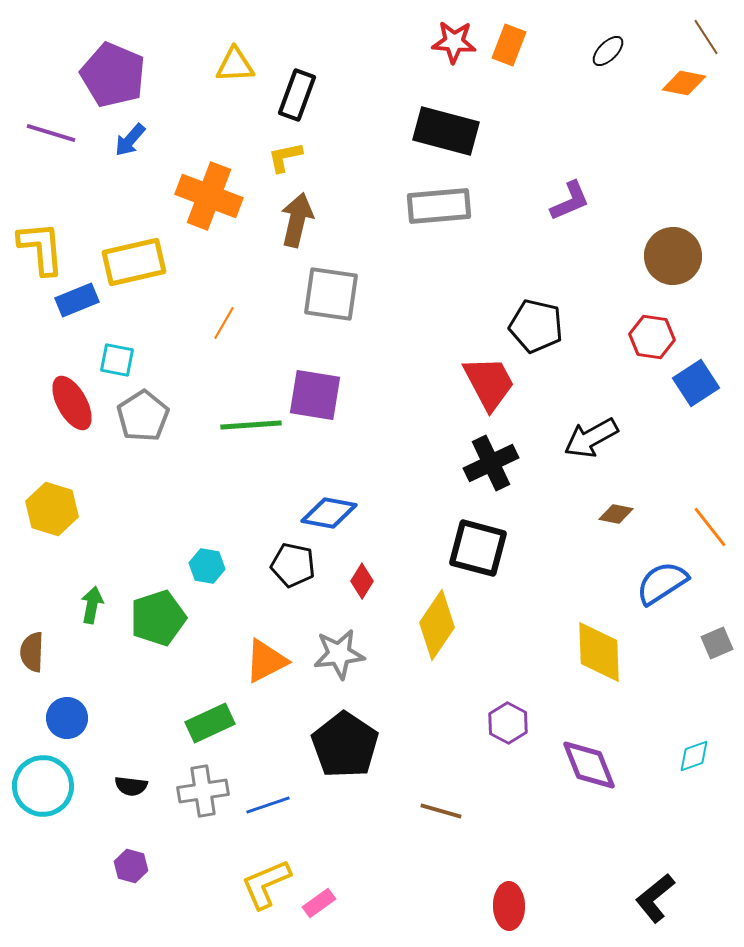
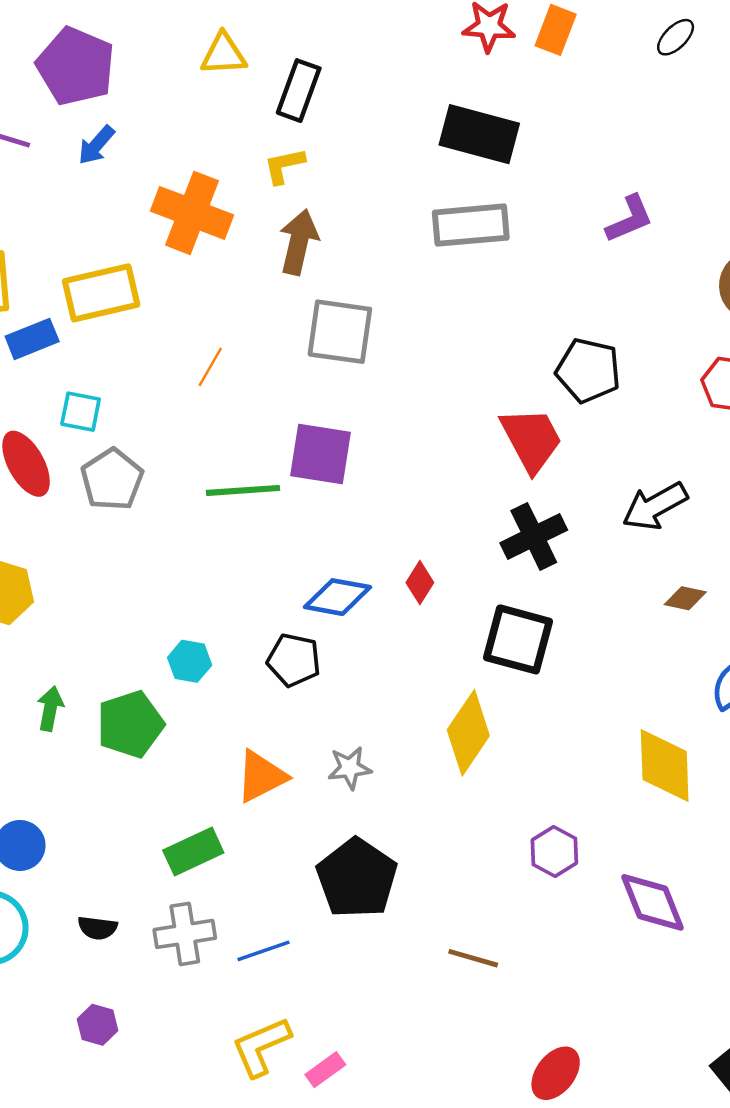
red diamond: (362, 581) -> (420, 583), moved
gray star: (339, 654) -> (350, 768), size x0.7
red ellipse: (509, 906) -> (556, 1073), turned 39

